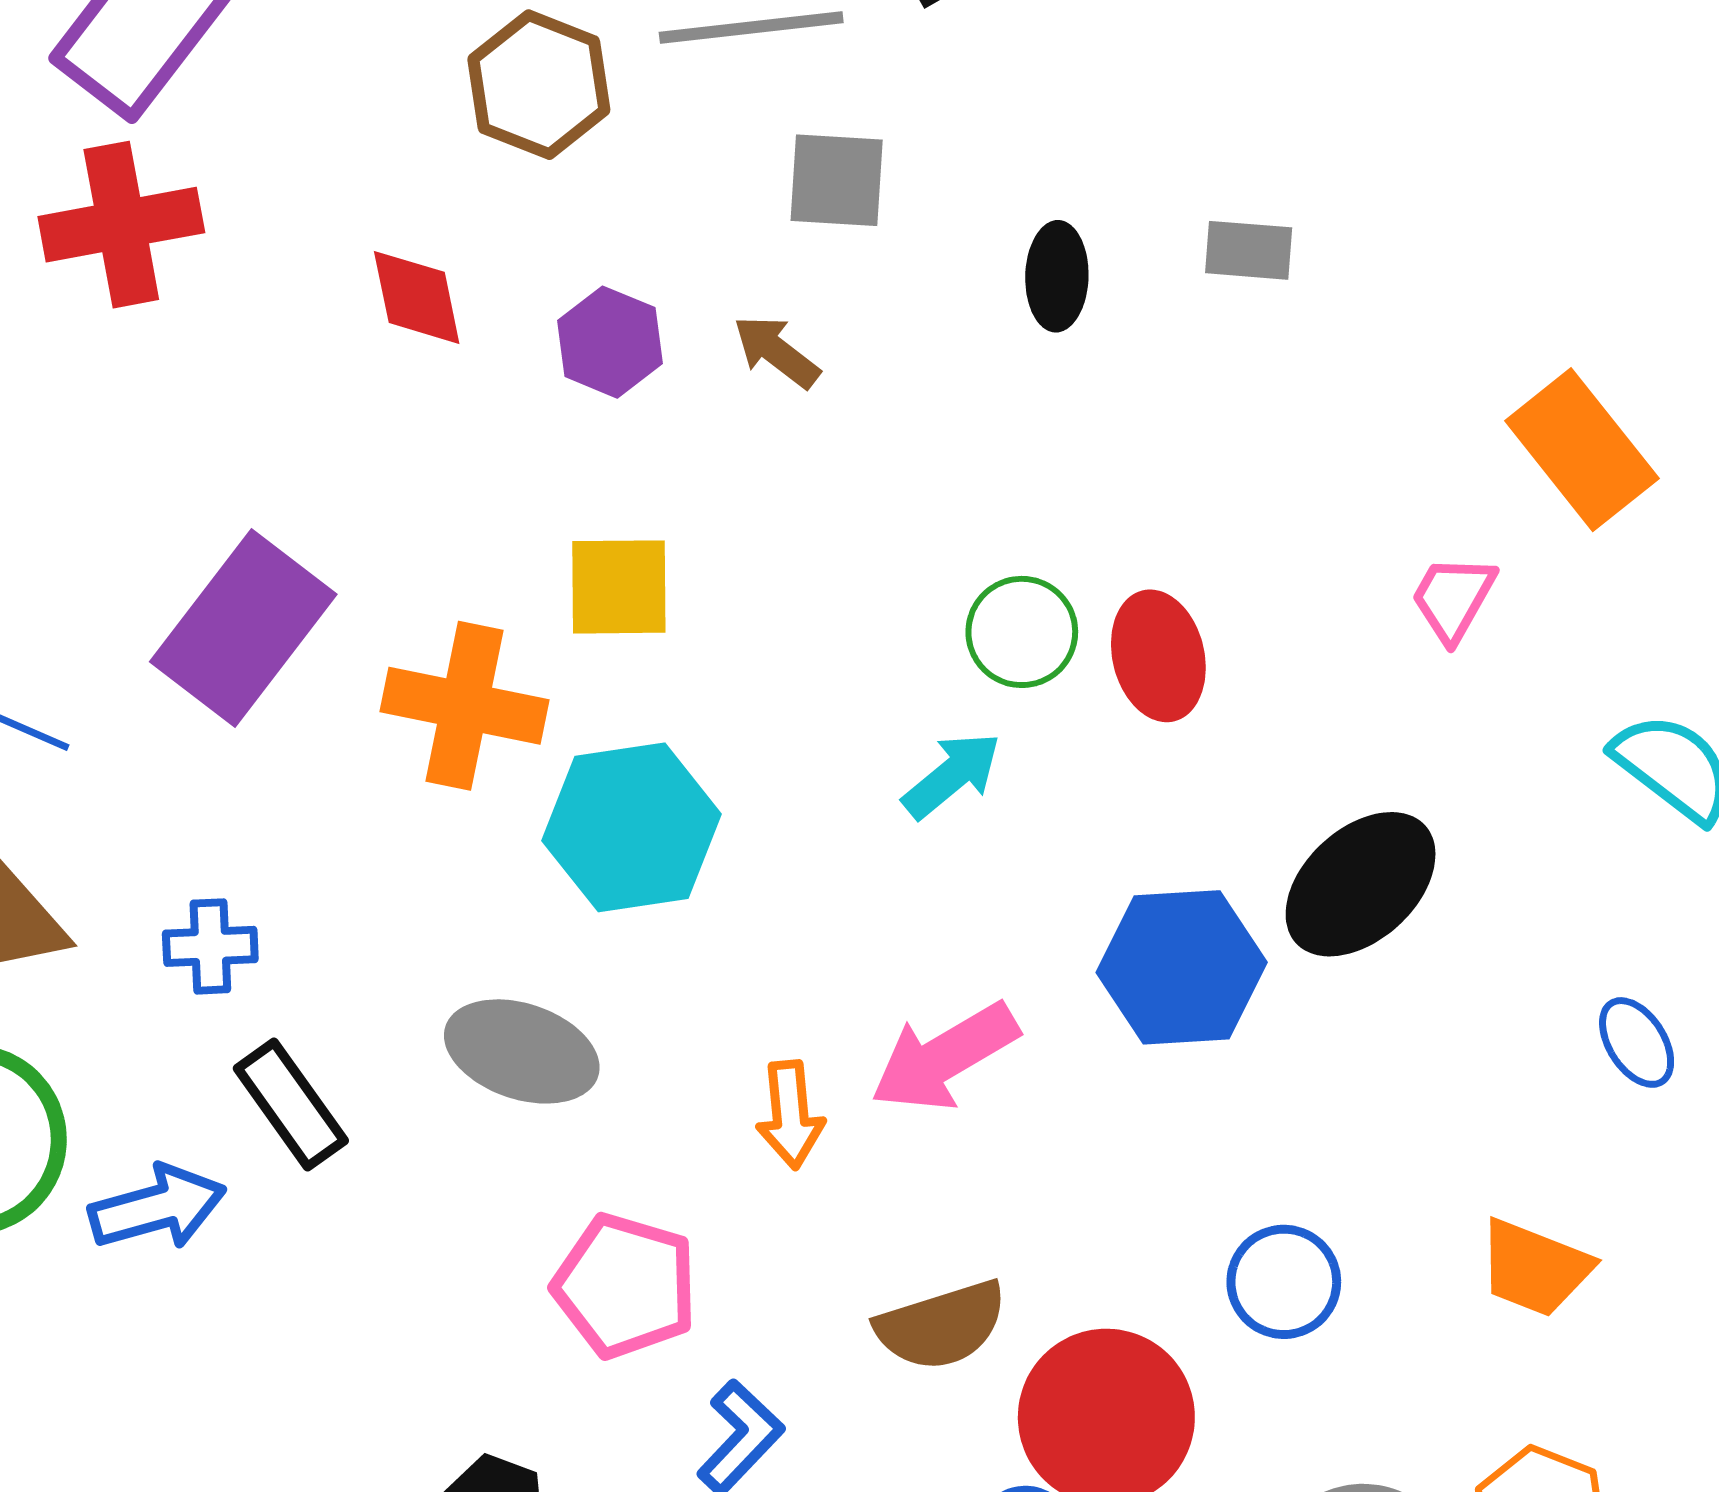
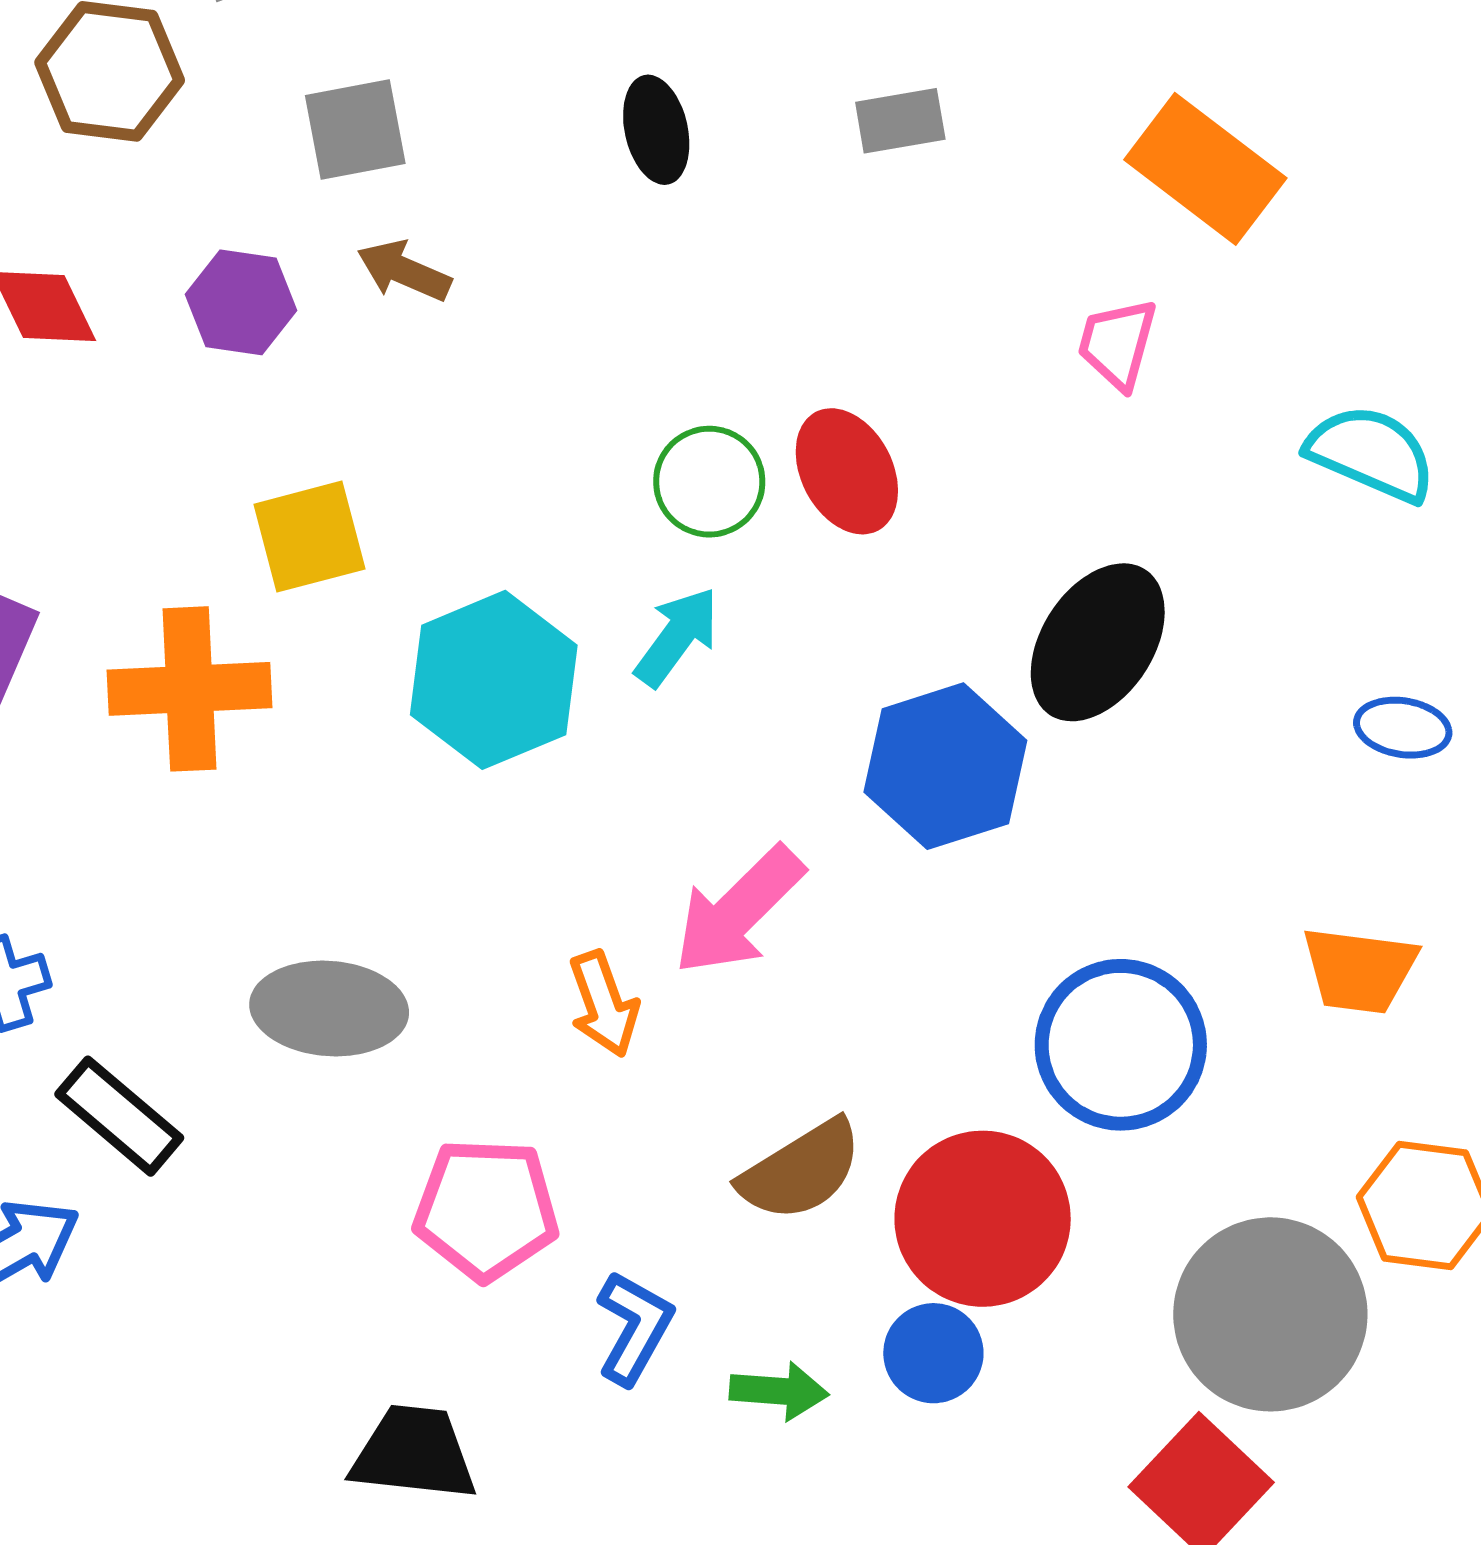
gray square: (837, 180) -> (355, 129), moved
gray rectangle: (1249, 250) -> (900, 121), moved
cyan hexagon: (632, 827) -> (494, 680), moved
blue ellipse: (1637, 1042) -> (1403, 728), turned -34
blue circle: (1284, 1282) -> (1121, 1045), size x1.5

